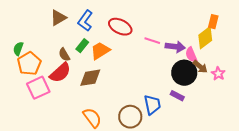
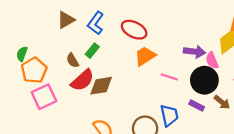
pink line: (152, 41) -> (169, 77), moved
orange trapezoid: (100, 51) -> (145, 56), moved
brown arrow: (200, 67) -> (222, 102), moved
red semicircle: (60, 73) -> (82, 80), moved

